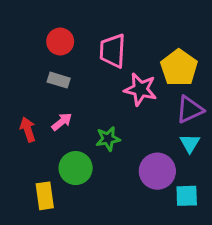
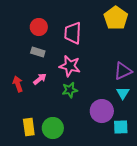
yellow pentagon: (179, 68) -> (116, 18), moved
pink star: (140, 89) -> (70, 66), moved
green circle: (76, 168) -> (53, 128), moved

